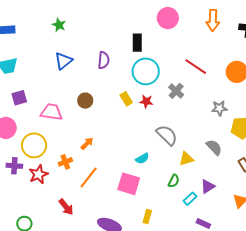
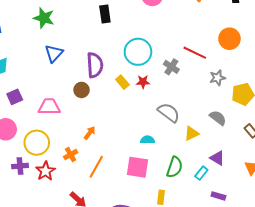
green star: (59, 25) -> (44, 18), size x1.5
black rectangle: (137, 43) -> (105, 14), moved
purple semicircle: (104, 60) -> (95, 65), moved, size x1.4
red line: (196, 67) -> (195, 53), moved
cyan semicircle: (142, 159) -> (147, 140), turned -144
green semicircle: (174, 181) -> (175, 167), moved, size x1.5
purple triangle: (208, 186) -> (217, 158), turned -49

